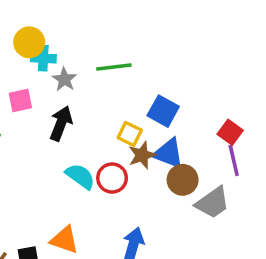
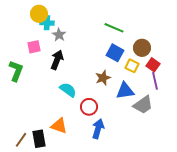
green line: (114, 67) -> (114, 28), moved, turned 30
yellow square: (130, 134) -> (132, 66), moved
blue triangle: (168, 153) -> (125, 91), moved, turned -30
red circle: (112, 178) -> (89, 107), moved
brown circle: (183, 180) -> (142, 48), moved

